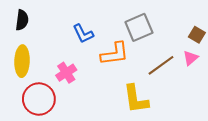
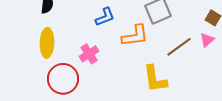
blue L-shape: (83, 34) -> (105, 17), turned -85

